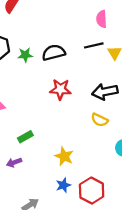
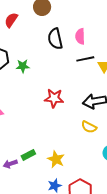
pink semicircle: (102, 19) -> (80, 36), moved
black semicircle: (54, 53) -> (55, 39), moved, turned -90
green rectangle: (25, 137) -> (28, 155), moved

